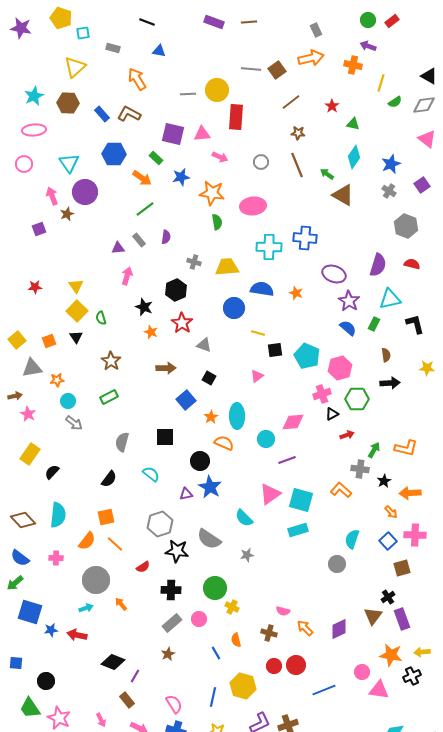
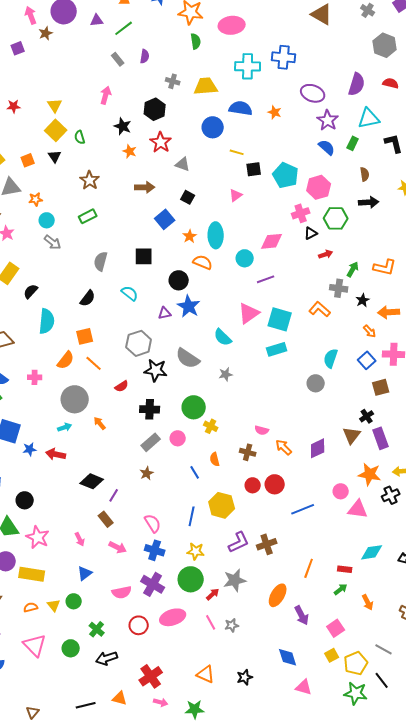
purple triangle: (118, 248) -> (97, 20), moved
cyan semicircle: (58, 515) -> (47, 321), moved

